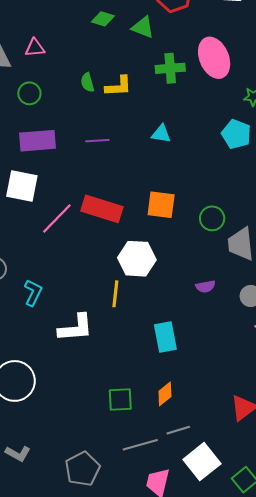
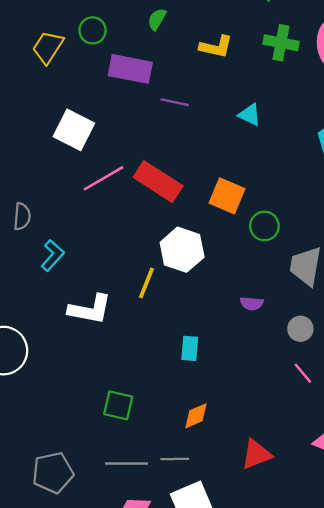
green semicircle: (87, 82) -> (157, 19), moved, turned 30
green circle: (29, 93) -> (93, 30), moved
purple rectangle: (38, 141) -> (130, 69), moved
green circle: (212, 218) -> (264, 226), moved
cyan rectangle: (165, 337) -> (190, 348), size x0.7
orange diamond: (165, 394) -> (196, 416), moved

